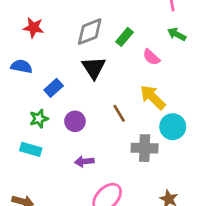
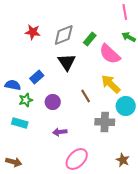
red star: (33, 28) -> (33, 32), moved
pink semicircle: (151, 57) -> (110, 54), size x1.6
blue semicircle: (21, 66) -> (13, 85), moved

